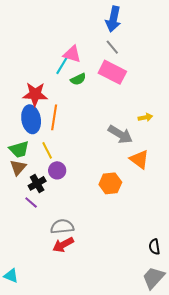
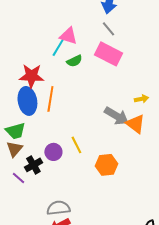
yellow line: (47, 150) -> (76, 145), moved
orange triangle: (139, 159) -> (135, 124), moved
purple line: (31, 203) -> (18, 178), moved

